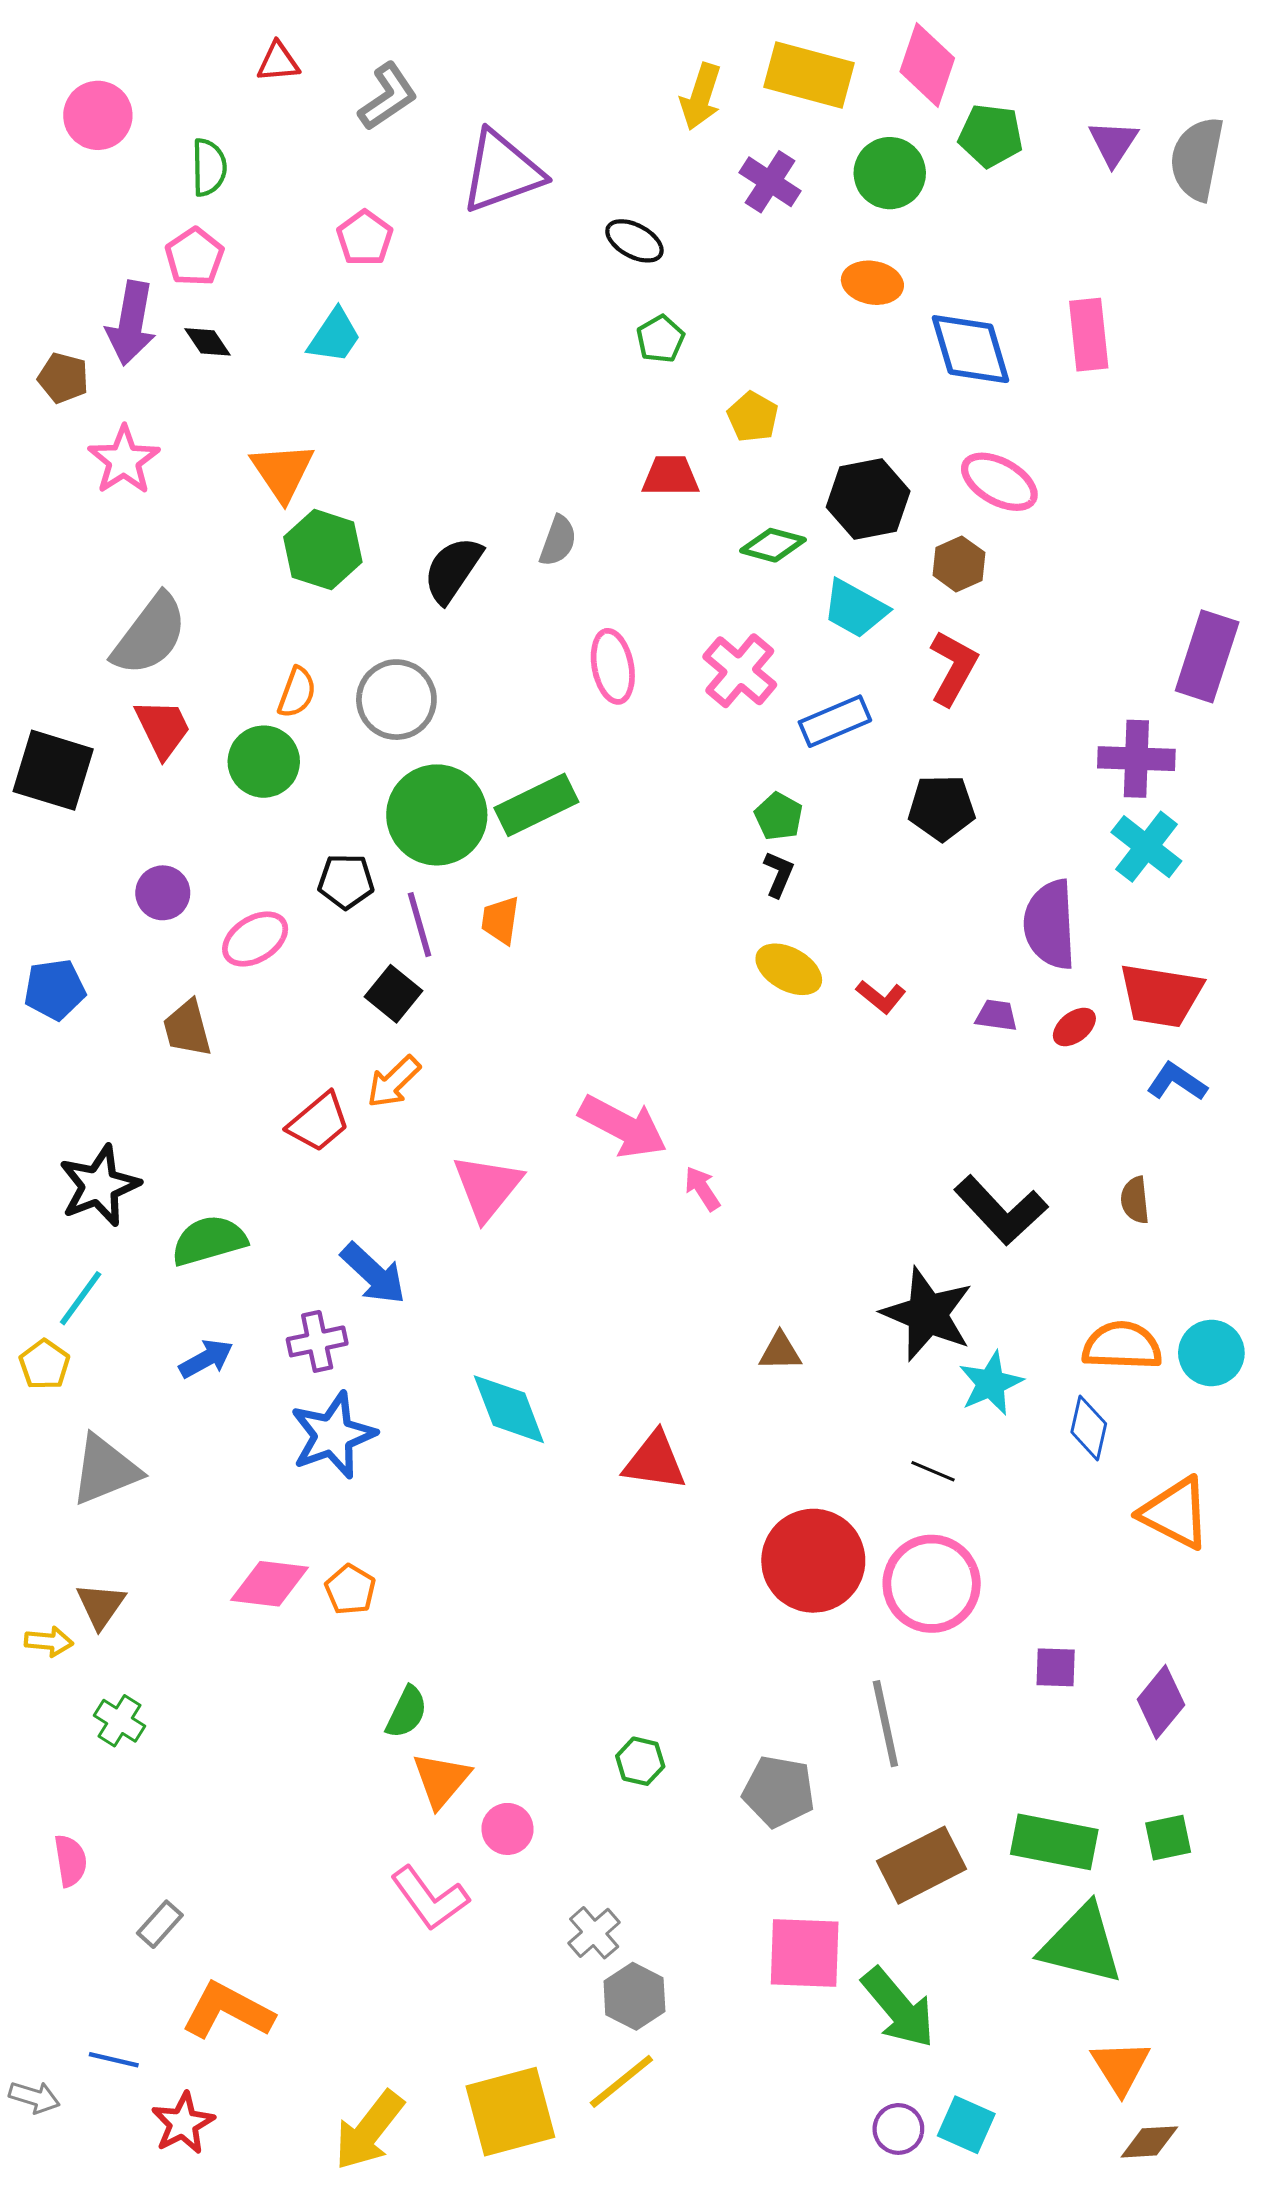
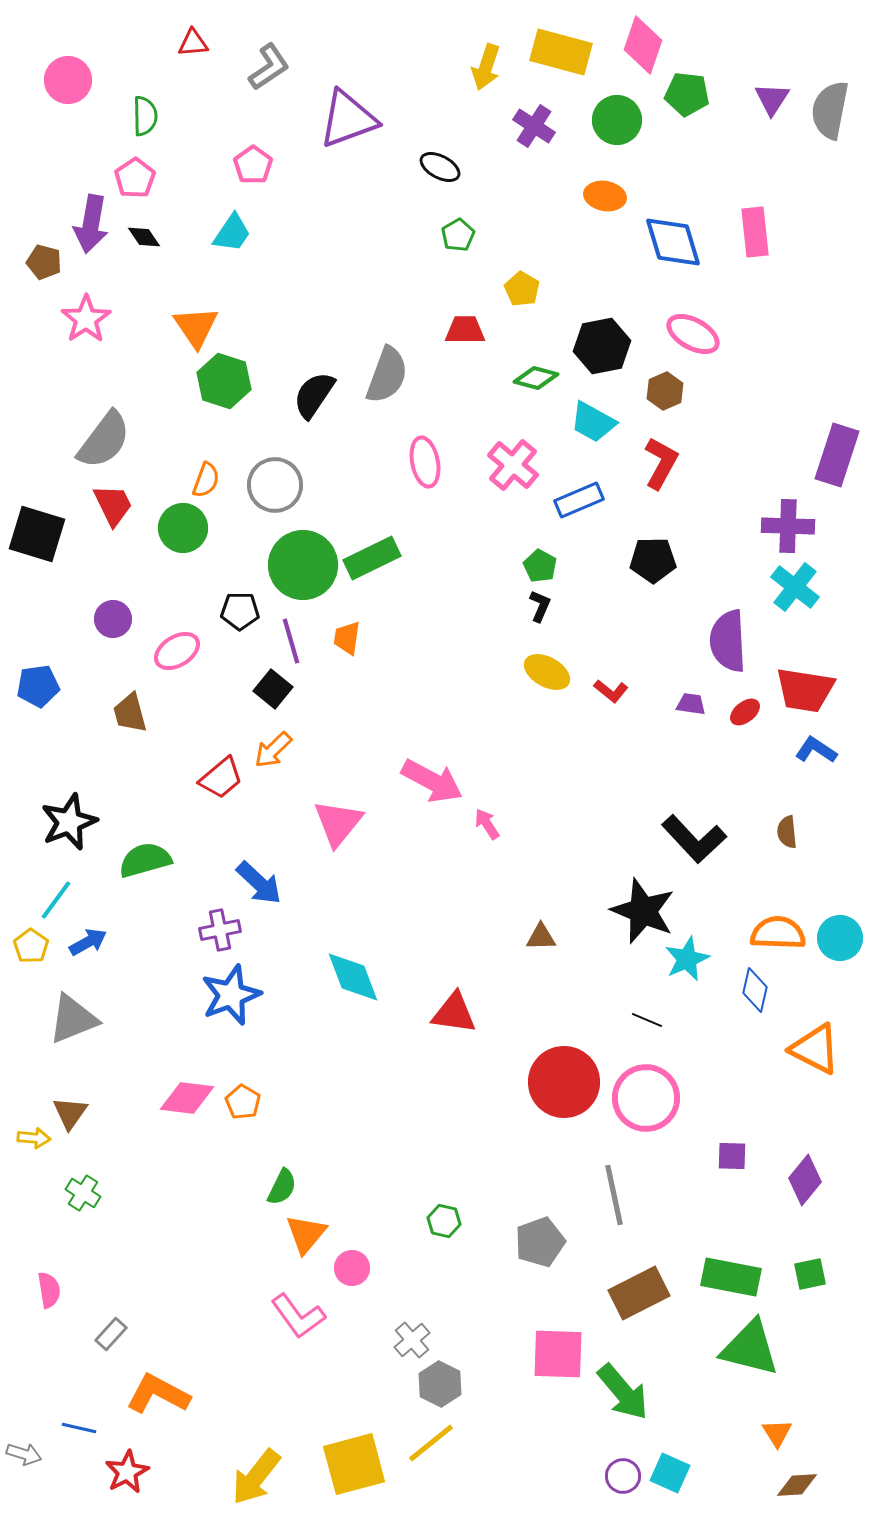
gray semicircle: (558, 541) -> (387, 375), size x1.6
blue arrow: (206, 1359) -> (88, 942), moved
gray pentagon: (779, 1791) -> (540, 1242), turned -30
orange triangle: (1121, 2067) -> (777, 1433), size x0.7

